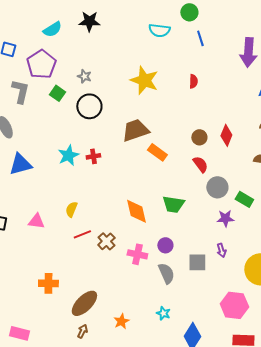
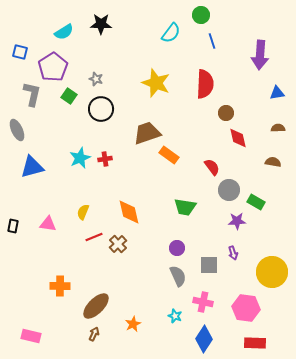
cyan semicircle: (159, 30) -> (171, 33), turned -60
red semicircle: (193, 81) -> (205, 84), size x2.0
red diamond: (226, 135) -> (238, 138), turned -35
brown circle: (199, 137) -> (226, 113), moved
orange diamond: (136, 211) -> (129, 212), moved
pink cross: (137, 254) -> (203, 302), moved

